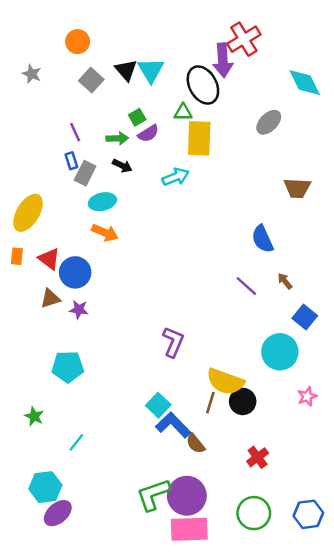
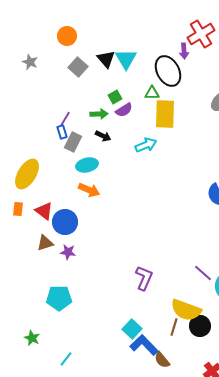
purple arrow: (223, 60) -> (184, 51), size x0.6
purple line: (75, 132) -> (65, 119), moved, turned 56
purple line: (246, 286) -> (203, 273), moved

